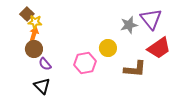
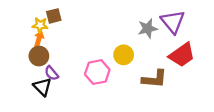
brown square: (27, 14) -> (54, 16), moved, turned 32
black triangle: (42, 86) -> (42, 87), moved

